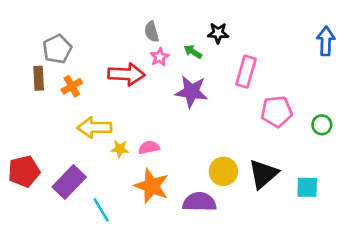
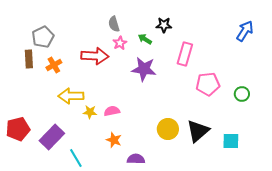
blue arrow: (326, 41) -> (245, 31), turned 30
orange star: (152, 186) -> (114, 140), size x0.6
purple semicircle: (199, 202) -> (136, 159), moved, size x0.7

